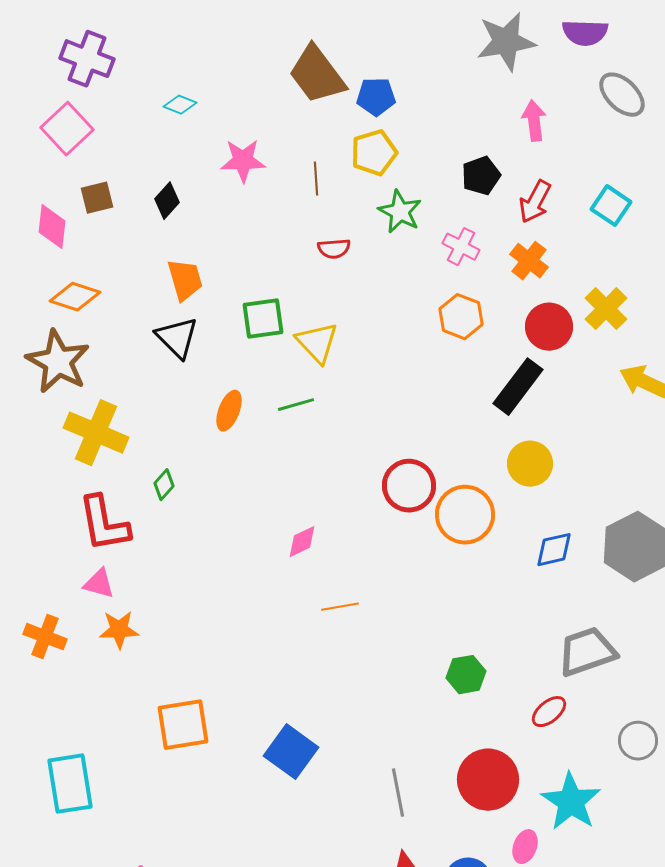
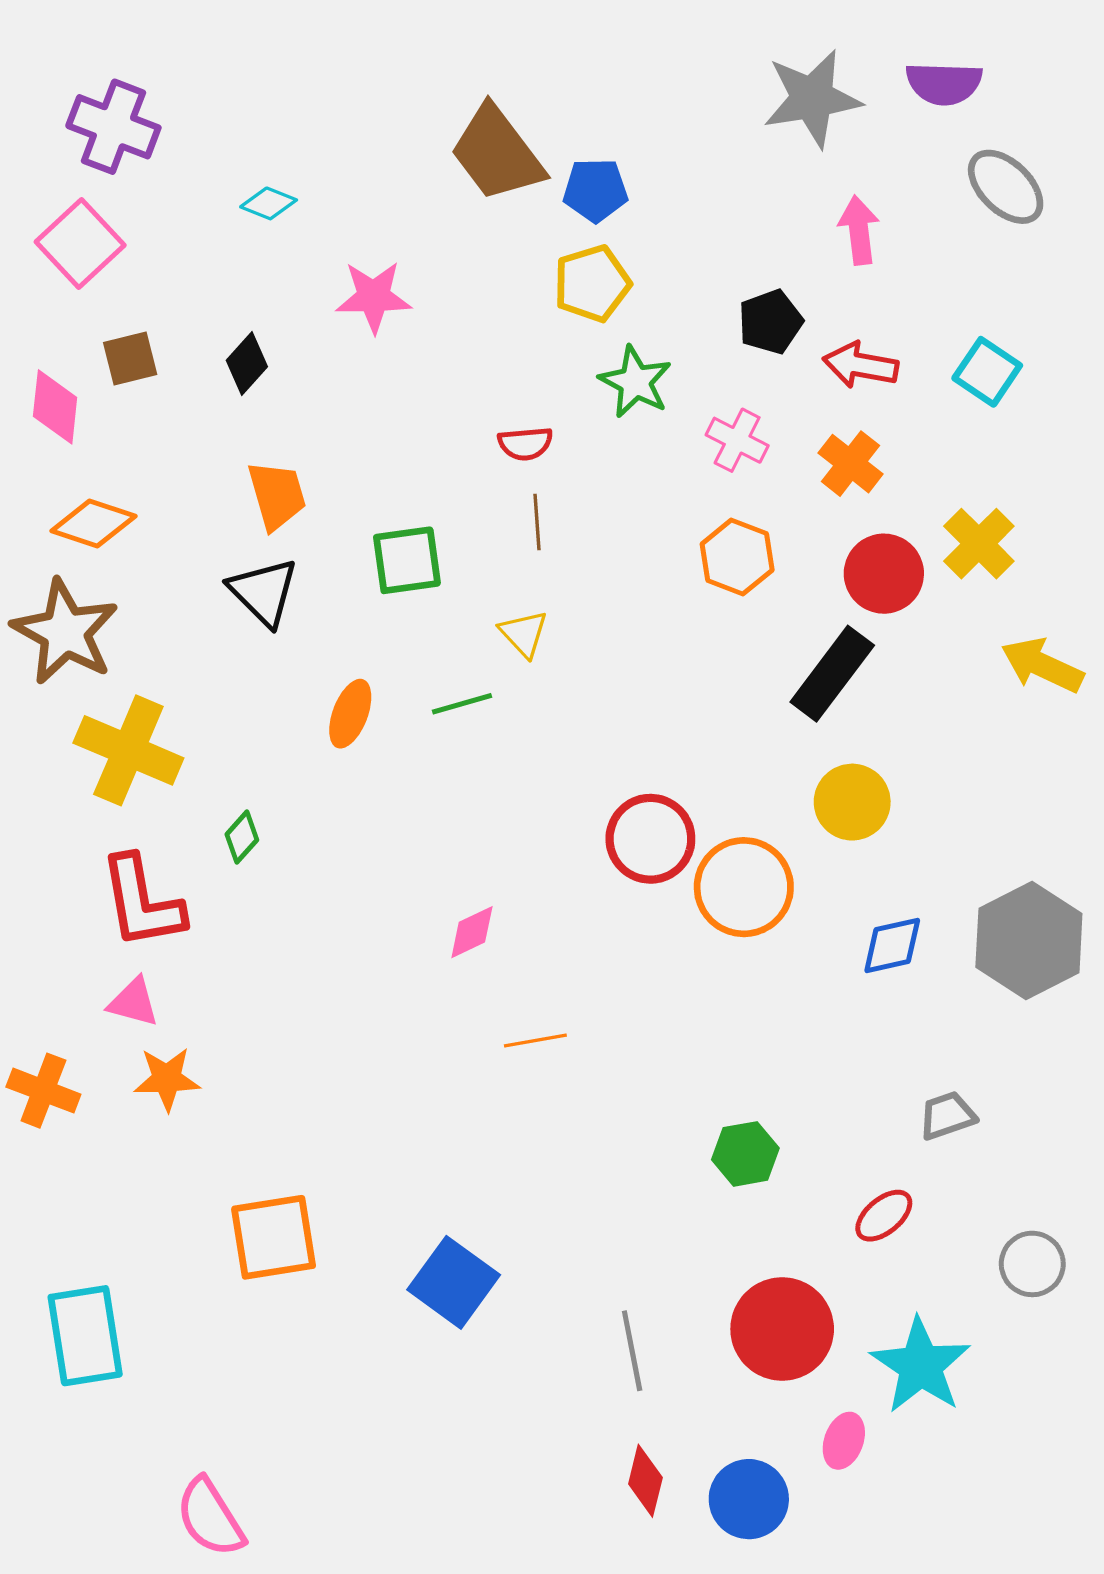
brown line: (316, 179) -> (537, 522), moved
red arrow: (535, 202) -> (861, 365), turned 72
yellow triangle: (317, 343) -> (524, 634), moved, size x0.7
gray trapezoid: (587, 652) -> (947, 1116), size x0.6

